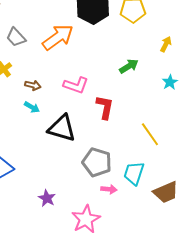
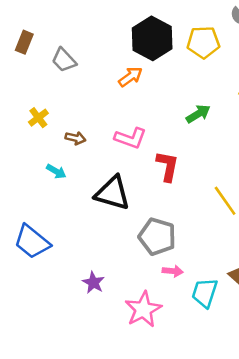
gray trapezoid: (16, 37) -> (64, 60), moved
orange arrow: (58, 37) -> (130, 77), moved, size x0.6
cyan arrow: (32, 107) -> (56, 171), moved
cyan trapezoid: (134, 173) -> (205, 293), moved

